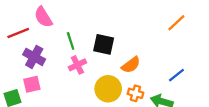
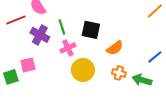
purple cross: (34, 57) -> (40, 35), moved
yellow circle: (108, 89) -> (83, 70), moved

